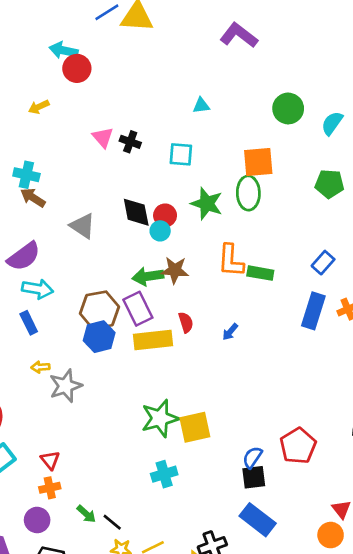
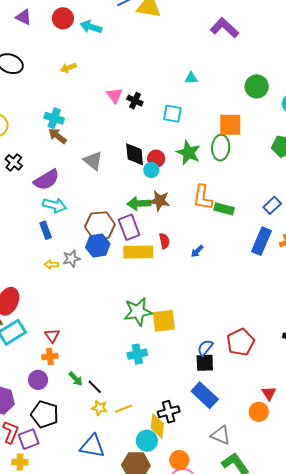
red circle: (77, 68) -> (63, 18), moved
gray star: (66, 386) -> (71, 259), moved, size x0.7

